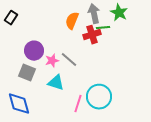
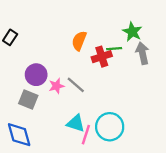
gray arrow: (94, 14) -> (142, 53), moved
cyan triangle: (56, 83) -> (76, 123), moved

